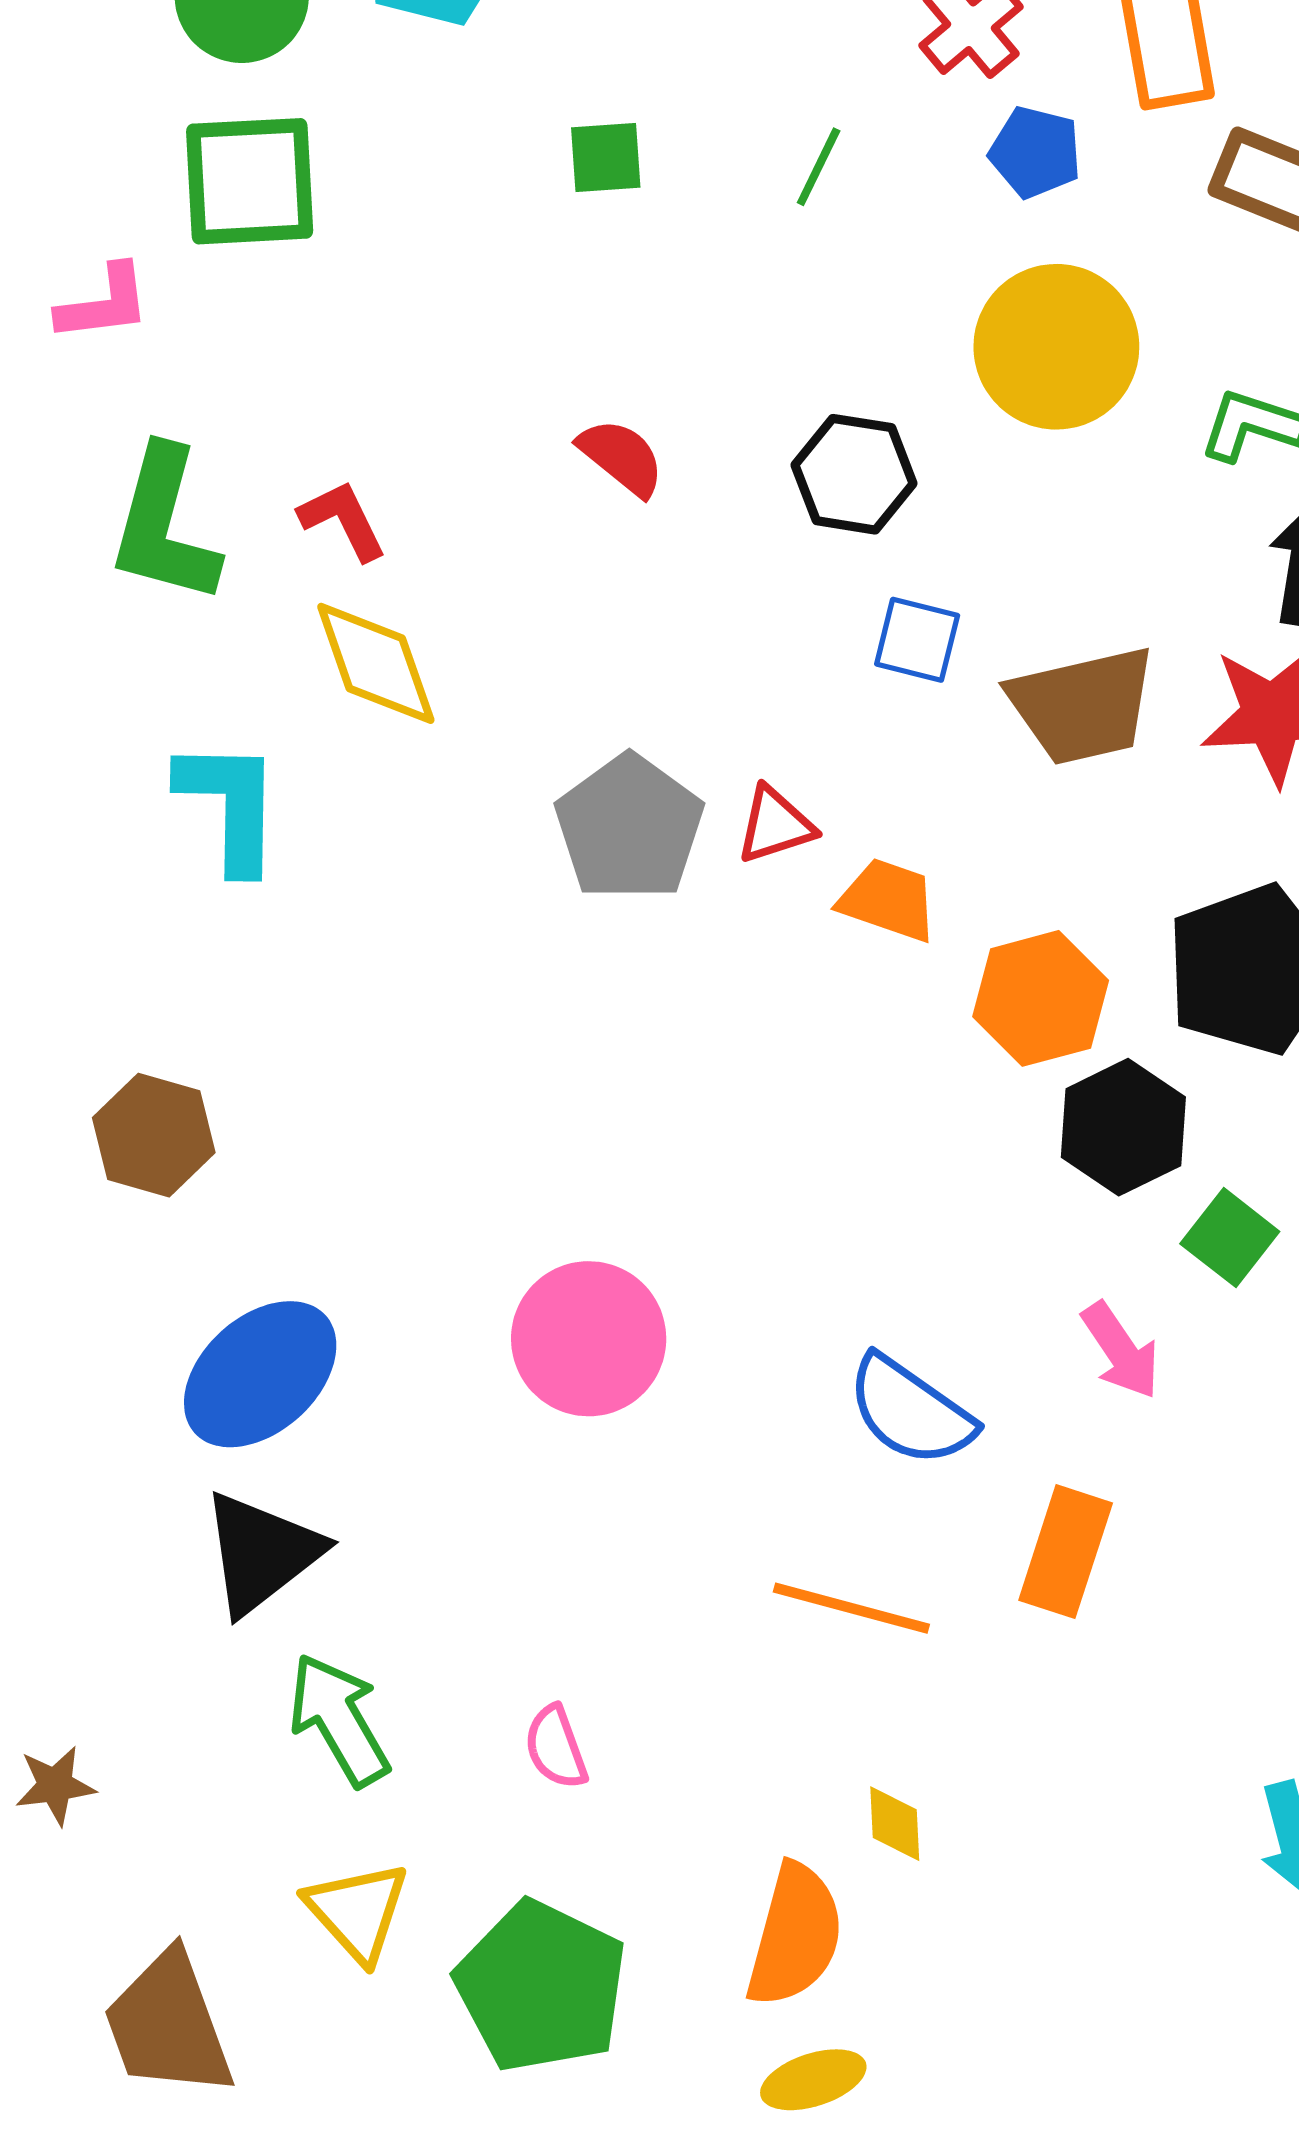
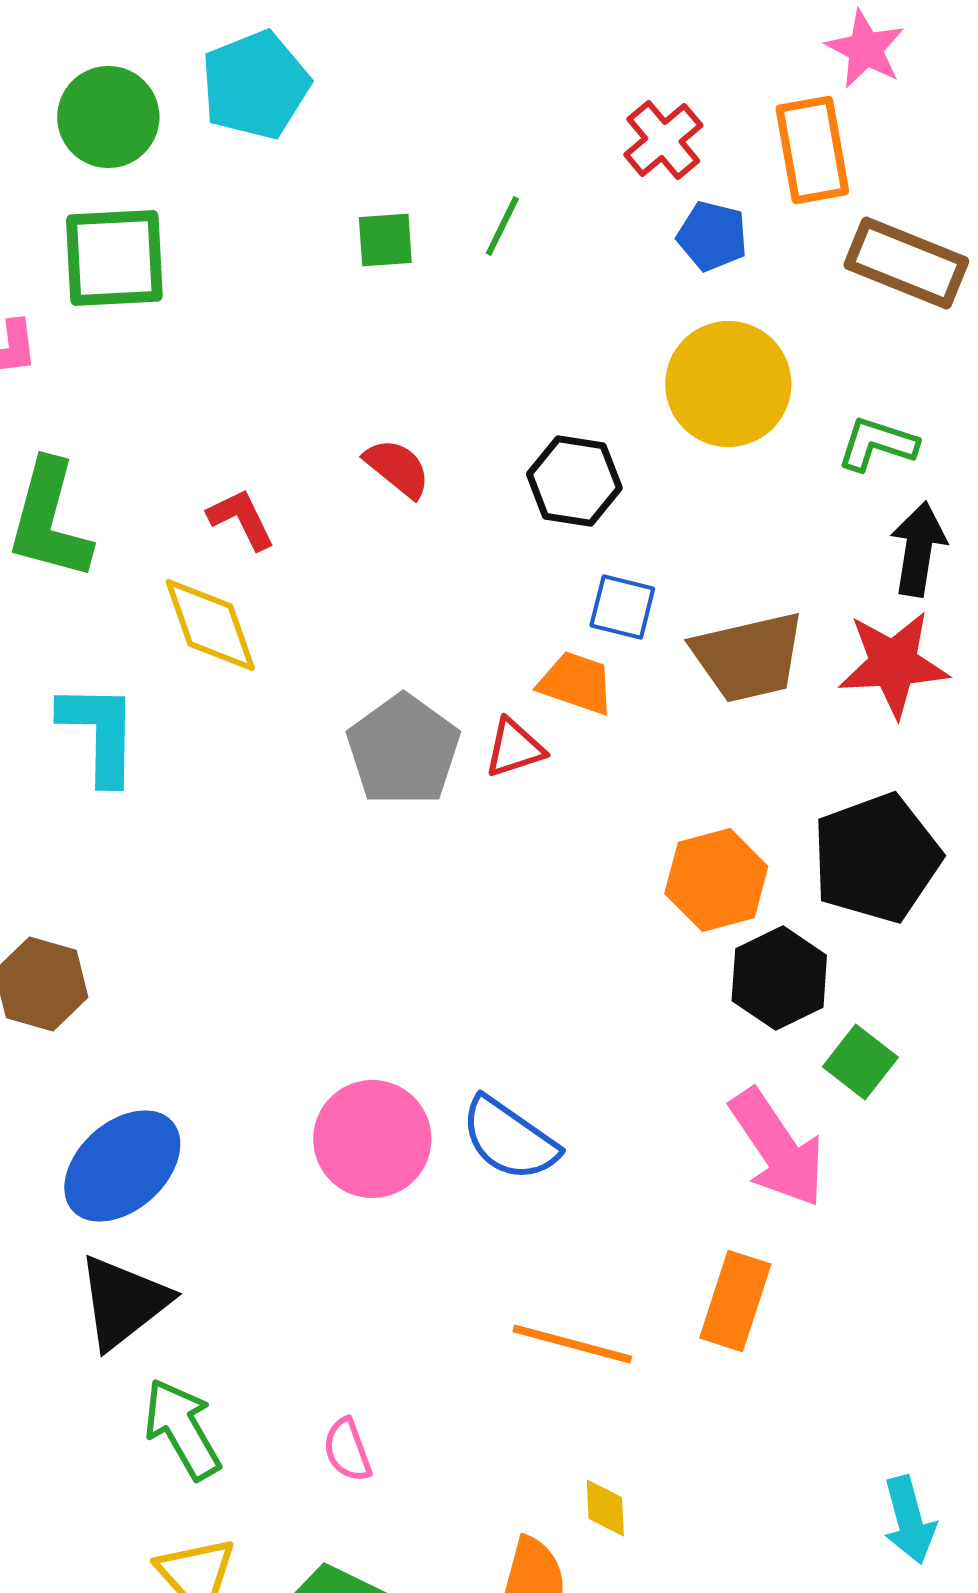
green line: (819, 167) -> (502, 226), moved
red L-shape: (343, 520) -> (241, 519), moved
orange trapezoid: (888, 900) -> (576, 683), moved
pink arrow: (1121, 1351) -> (777, 1148), size x1.6
blue semicircle: (911, 1411) -> (509, 1139), moved

